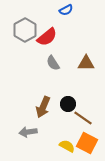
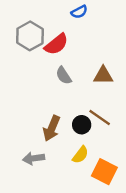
brown line: (83, 118) -> (100, 118), moved
yellow semicircle: (67, 146) -> (80, 155), moved, turned 98

